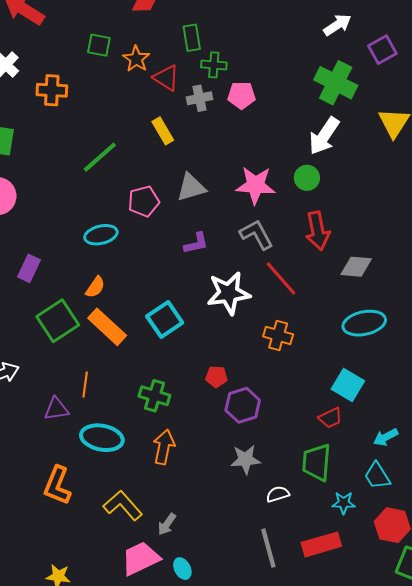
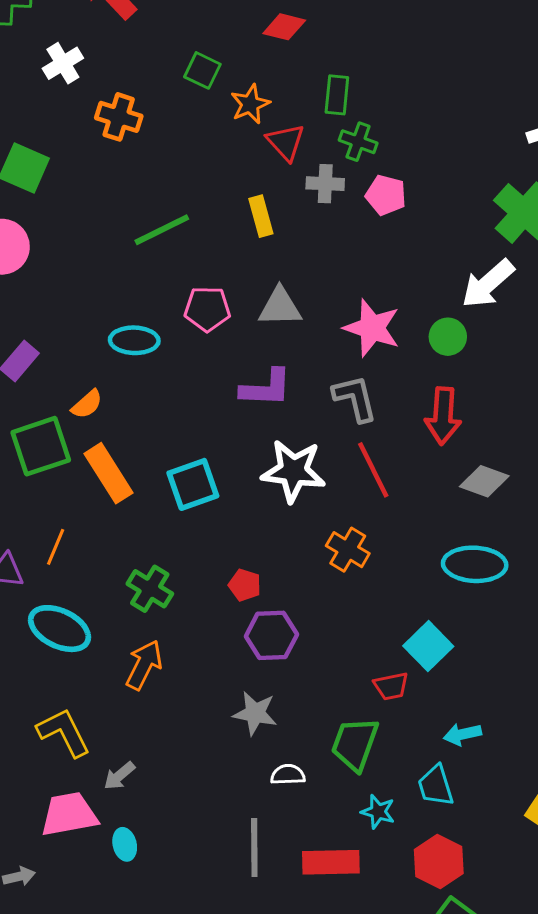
purple L-shape: (196, 243) -> (266, 388), size x1.4
orange semicircle: (95, 287) -> (87, 404), moved

